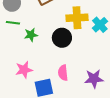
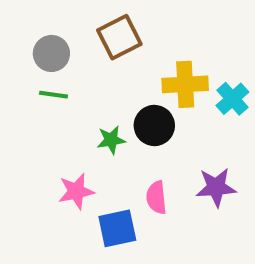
green star: (31, 35) -> (111, 140), moved
purple star: (94, 79) -> (216, 187), moved

